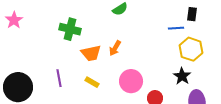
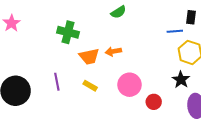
orange arrow: (115, 48) -> (113, 51), turned 49

